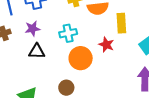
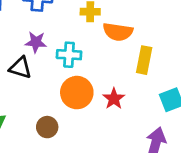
purple star: (33, 29) -> (36, 42), moved
red star: (106, 45) -> (114, 99), moved

